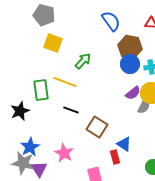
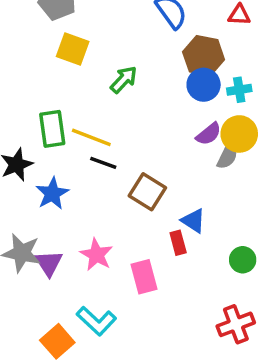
yellow line: (65, 82) -> (91, 137), moved
blue star: (30, 147) -> (52, 193), moved
pink star: (64, 153) -> (96, 255), moved

